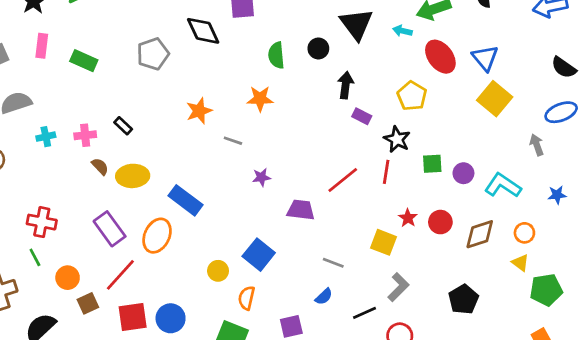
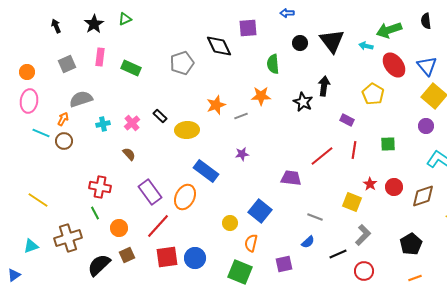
black circle: (318, 48) -> (300, 43), moved
purple rectangle: (362, 116) -> (347, 120), moved
pink cross: (85, 135) -> (132, 123), turned -35
black star: (397, 139) -> (303, 102), moved
gray line: (233, 141) -> (241, 116), moved, turned -40
brown semicircle: (100, 166) -> (129, 154), moved
purple circle: (463, 173) -> (426, 126), moved
yellow ellipse: (133, 176) -> (187, 130), moved
purple star: (261, 177) -> (242, 154), moved
brown square: (88, 303) -> (127, 255), moved

